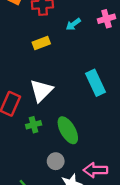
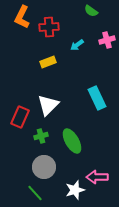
gray circle: (56, 161) -> (44, 167), moved, size x1.5

